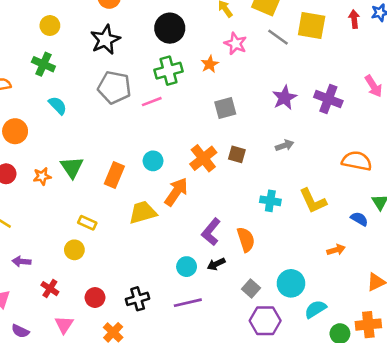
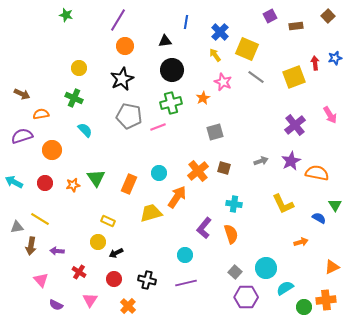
yellow square: (312, 26) -> (294, 77), moved, turned -30
purple star: (285, 98) -> (291, 161), moved
purple cross: (328, 99) -> (295, 125), turned 30
cyan cross: (270, 201) -> (234, 204), moved
black arrow: (216, 264) -> (116, 253), moved
black cross: (138, 299) -> (147, 280), turned 30

